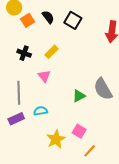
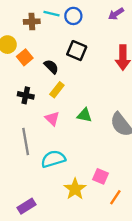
black semicircle: (48, 17) -> (51, 67), moved
green triangle: (79, 96) -> (85, 115), moved, turned 48
cyan semicircle: (41, 111) -> (53, 159), size x1.5
purple rectangle: (16, 119) -> (27, 206), moved

